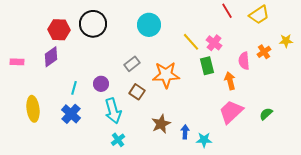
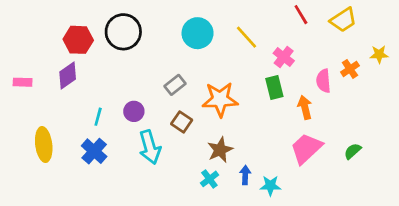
yellow line: (191, 42) -> (247, 37), moved
brown star: (161, 124) -> (220, 150), moved
cyan cross: (118, 140) -> (209, 179), moved

